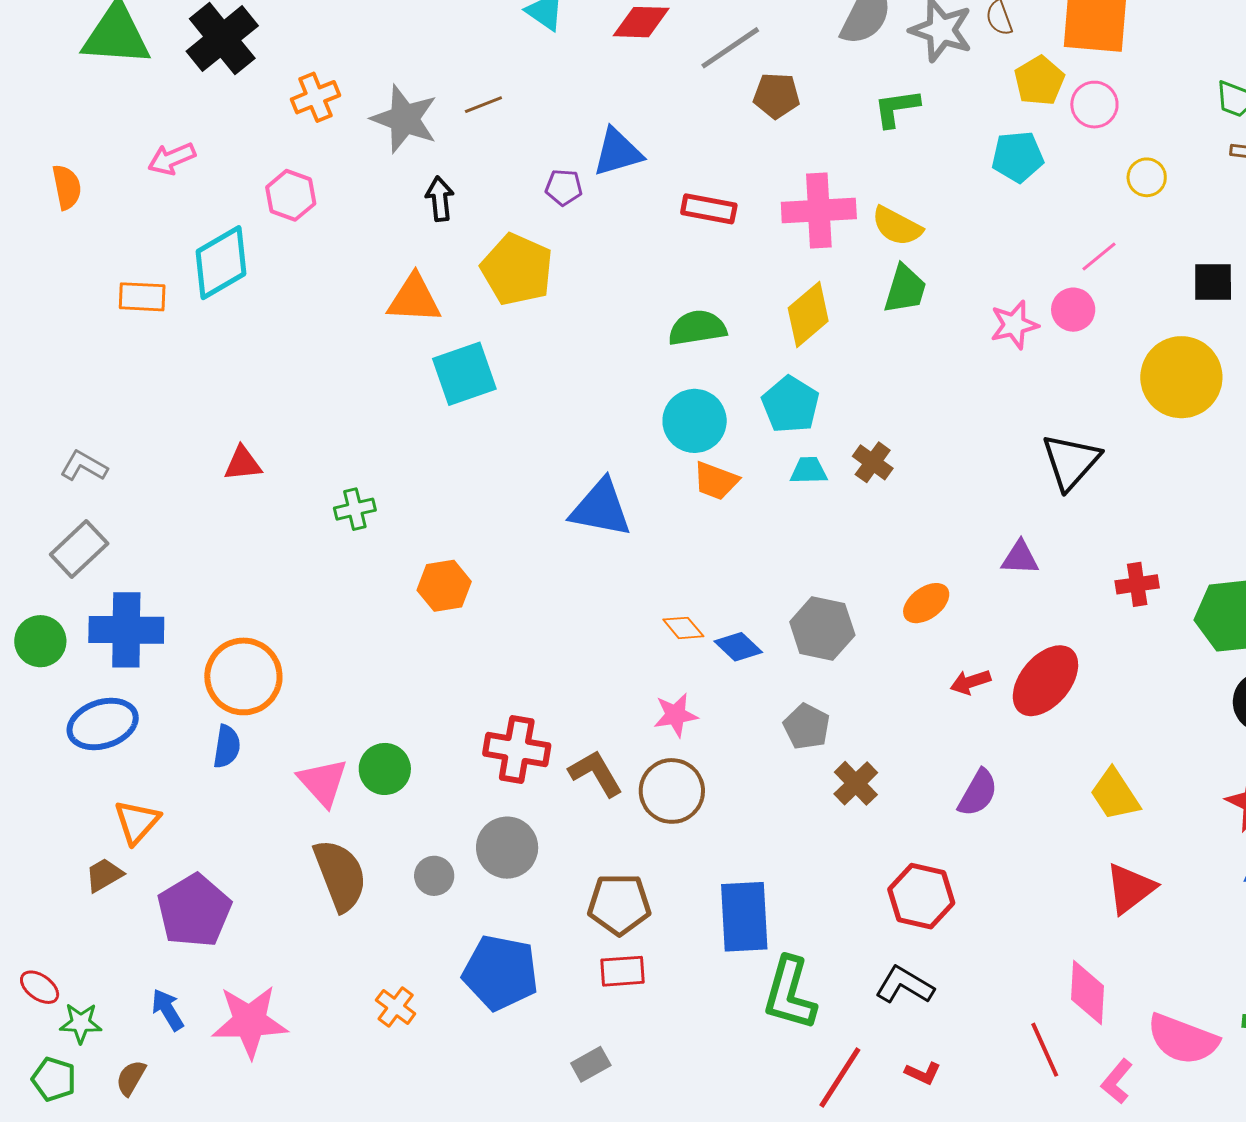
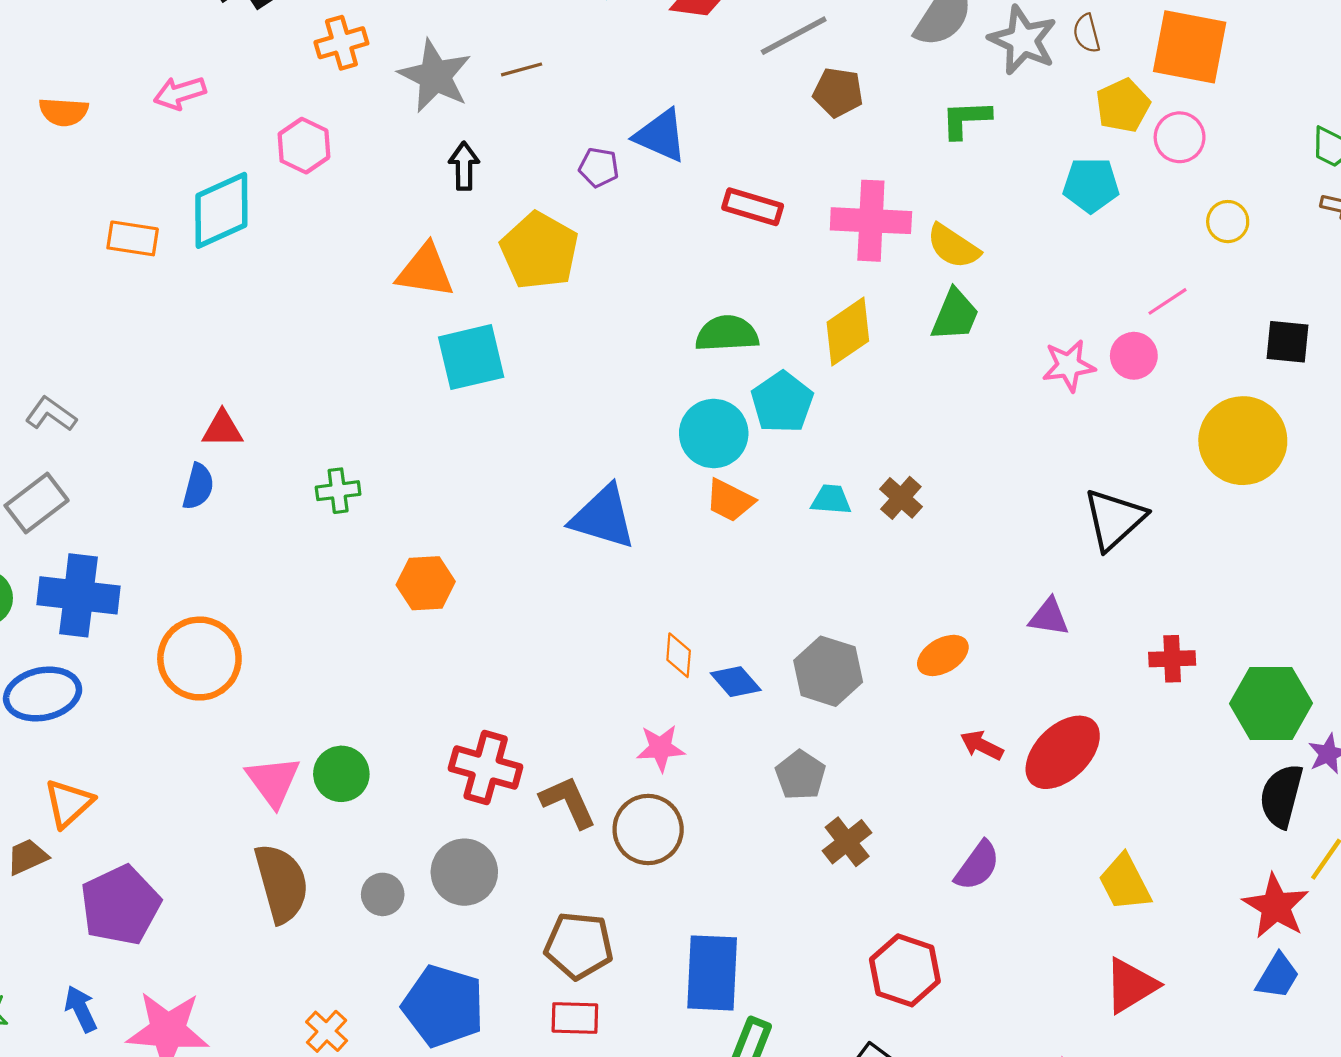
blue triangle: (618, 152) -> (661, 136), turned 34
orange semicircle: (67, 187) -> (64, 112), turned 99
cyan pentagon: (791, 405) -> (782, 402), moved
orange diamond: (683, 628) -> (679, 655), turned 39
red arrow: (970, 682) -> (982, 745), turned 39
blue semicircle: (227, 747) -> (198, 486), moved

